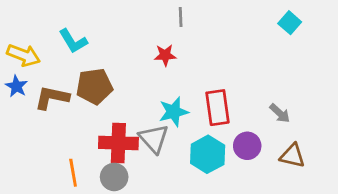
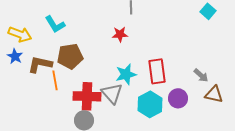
brown triangle: (292, 156) -> (214, 94), moved
orange line: (73, 173) -> (55, 80), moved

